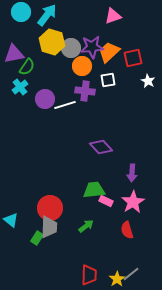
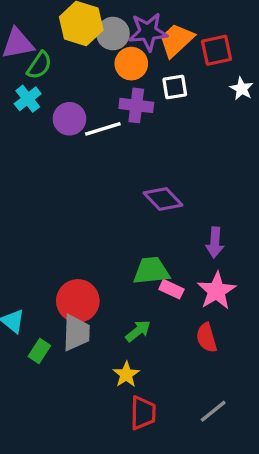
green rectangle: (37, 238) -> (39, 351), moved
yellow star: (117, 279) -> (126, 374), moved

